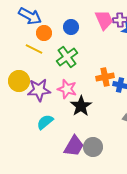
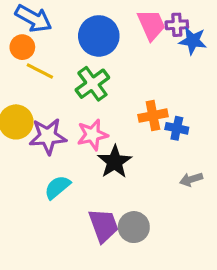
blue circle: (71, 27) -> (99, 36), size x1.6
orange circle: (44, 33) -> (22, 47), moved
pink star: (67, 89) -> (92, 135), turned -30
purple trapezoid: (74, 146) -> (104, 225), turned -50

